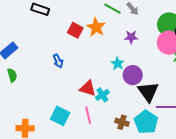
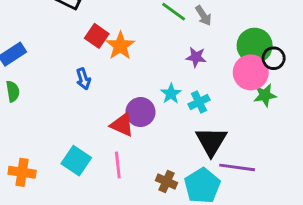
orange star: (96, 27) -> (120, 46), moved
red square: (75, 30) -> (97, 36), moved
purple circle: (133, 75) -> (140, 112), moved
cyan cross: (102, 95) -> (199, 102), moved

